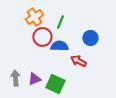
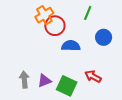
green line: (60, 22) -> (88, 13), moved
red circle: (42, 37) -> (55, 26), moved
red arrow: (78, 61) -> (93, 76), moved

